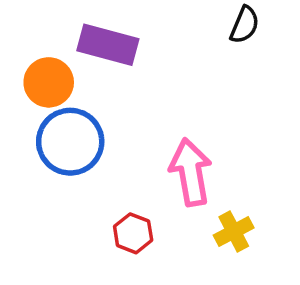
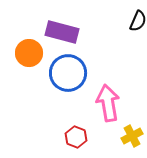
blue circle: (70, 142) -> (68, 73), moved

